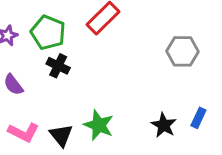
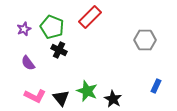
black star: (164, 125) -> (113, 99), moved

